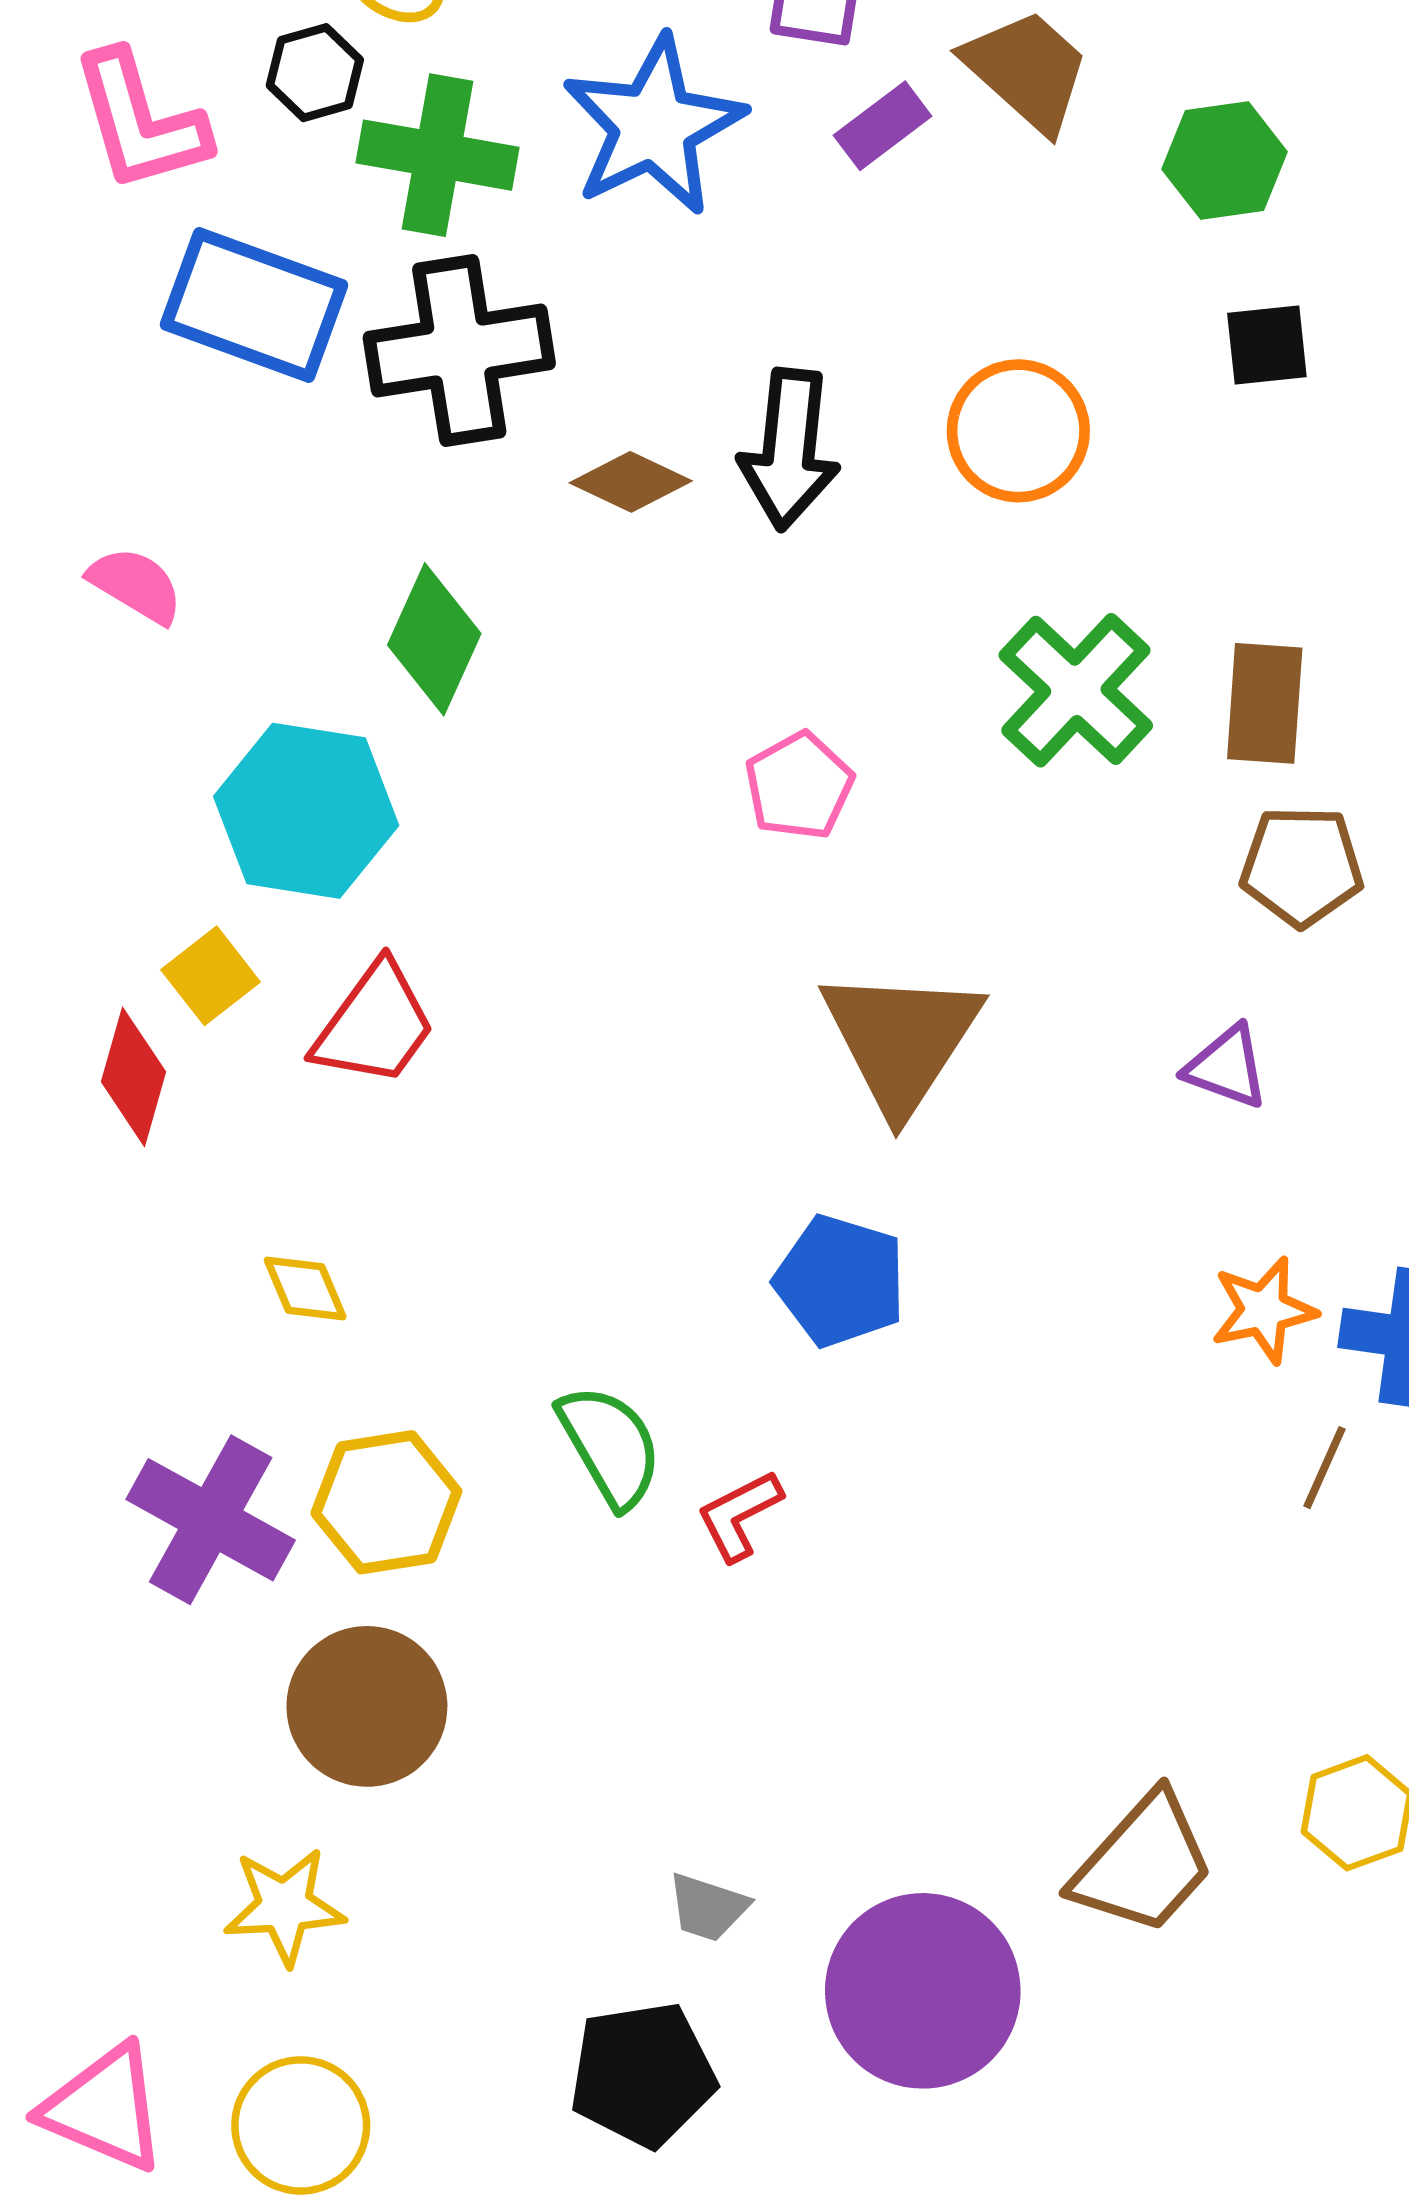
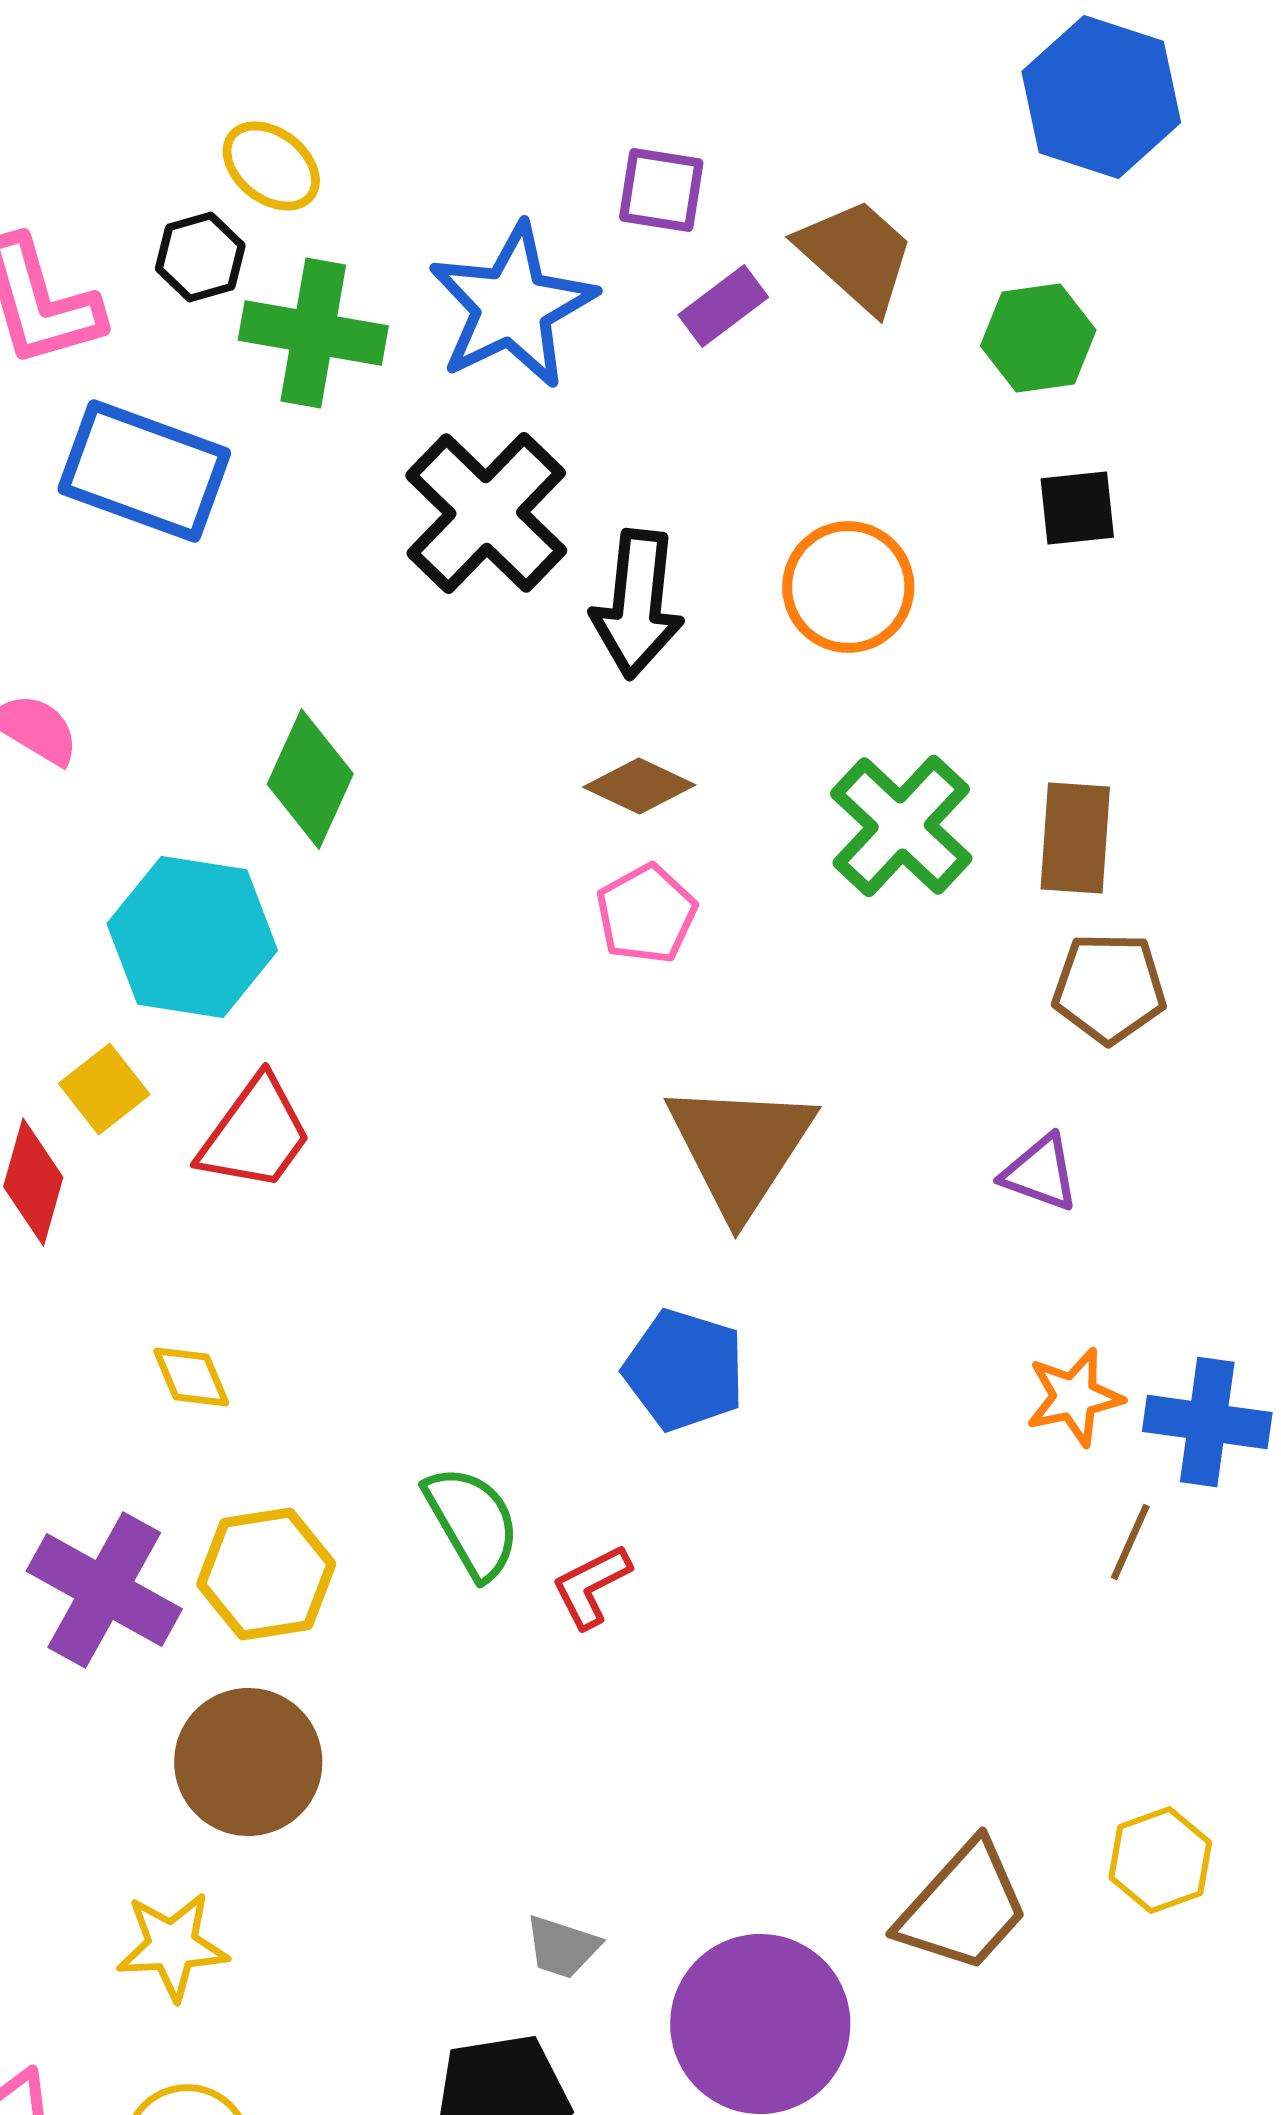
black cross: (459, 351) -> (486, 513), moved, turned -37
brown diamond: (631, 482) -> (639, 786), moved

